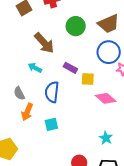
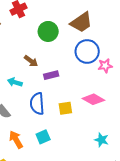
brown arrow: (44, 43) -> (31, 61), moved, size x0.6
purple rectangle: (70, 68) -> (51, 75), turned -32
yellow square: (88, 79) -> (65, 108), moved
orange arrow: (27, 112) -> (16, 140), moved, turned 138

